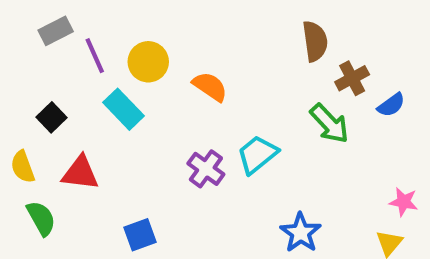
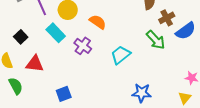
blue semicircle: (391, 105) -> (186, 31), size x1.5
purple cross: (206, 169) -> (83, 46), moved
blue star: (301, 233) -> (142, 93), turned -30

